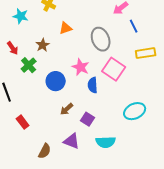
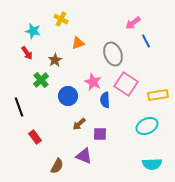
red arrow: (13, 48) -> (27, 53), moved
yellow rectangle: (146, 53) -> (158, 95), moved
purple square: (88, 119) -> (100, 134), turned -32
cyan semicircle: (106, 142) -> (152, 164), moved

